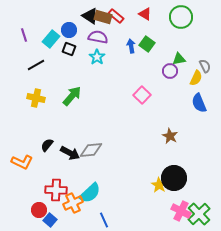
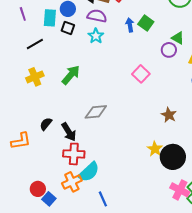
cyan rectangle: (51, 39) -> (50, 18), turned -36
green triangle: (179, 59) -> (178, 38), turned 40
yellow cross: (36, 98) -> (35, 77), turned -36
gray diamond: (91, 150) -> (96, 112), moved
black arrow: (70, 153) -> (69, 132), turned 30
orange L-shape: (22, 162) -> (21, 141), turned -35
yellow star: (159, 185) -> (155, 149), moved
red cross: (56, 190) -> (74, 154), moved

